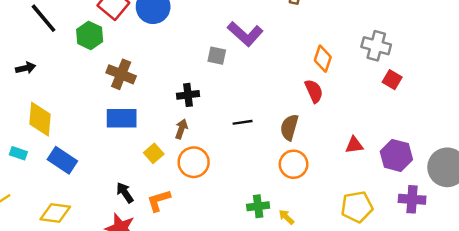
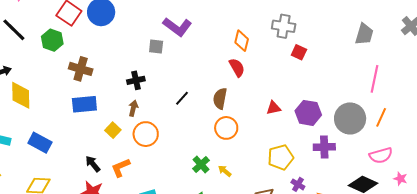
yellow diamond: (40, 119) -> (21, 95), moved
black line: (243, 122) -> (182, 98), turned -35
green cross: (258, 206) -> (201, 164), turned -30

